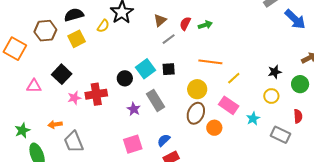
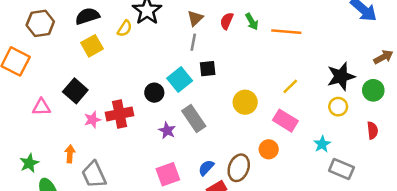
green arrow: (205, 25) -> (252, 22), turned 80
brown hexagon: (45, 31) -> (40, 23), moved
gray line: (169, 39) -> (193, 42), moved, turned -40
orange line: (210, 62) -> (286, 32), moved
black square: (169, 69) -> (208, 69), moved
black star: (275, 72) -> (341, 76), size x1.6
brown ellipse: (196, 113) -> (239, 168), moved
cyan star: (253, 119) -> (322, 144), moved
orange arrow: (55, 124) -> (70, 154), turned 104
gray rectangle: (281, 135) -> (341, 169), moved

